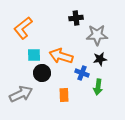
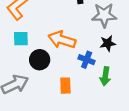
cyan square: (34, 55) -> (21, 39), moved

